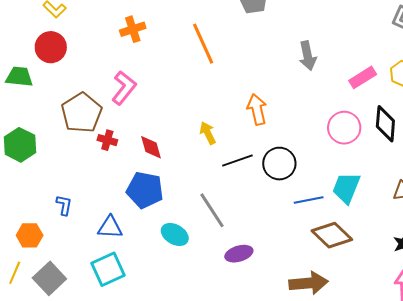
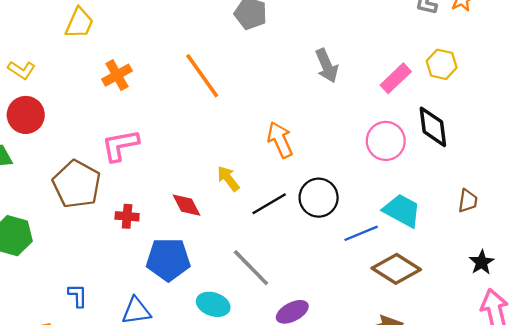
pink L-shape: (124, 88) -> (120, 145), turned -128
red cross: (107, 140) -> (127, 216), moved
red diamond: (151, 147) -> (187, 205), moved
cyan trapezoid: (346, 188) -> (402, 210), turned 108

